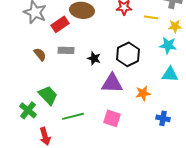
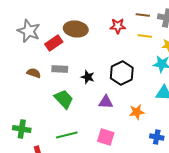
brown semicircle: (40, 54) -> (34, 73), turned -32
purple triangle: (112, 83) -> (106, 102), size x0.7
green trapezoid: (48, 95) -> (64, 99), moved
green cross: (28, 110) -> (22, 129), turned -30

